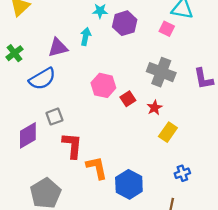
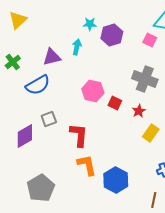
red square: (128, 99) -> (115, 103), turned -32
red L-shape: (72, 145) -> (79, 135), moved

